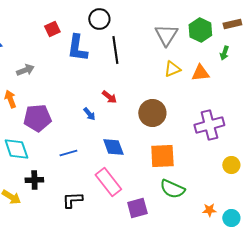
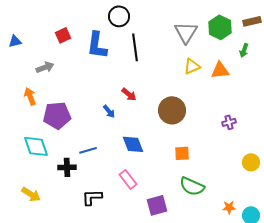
red square: (52, 29) -> (63, 35), moved
purple cross: (209, 125) -> (229, 122), size x0.5
orange square: (162, 156) -> (182, 153), size x0.6
black cross: (34, 180) -> (67, 167), moved
pink rectangle: (108, 182) -> (128, 179), size x0.7

